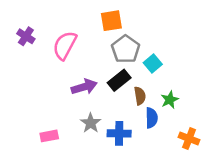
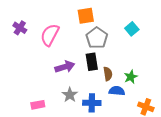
cyan square: (153, 63) -> (132, 29), moved
black rectangle: (119, 80) -> (92, 62), turned -60
blue semicircle: (152, 118) -> (117, 91), turned -84

